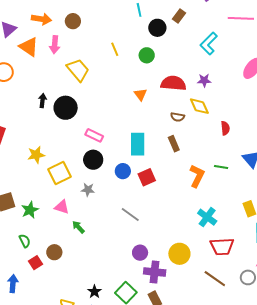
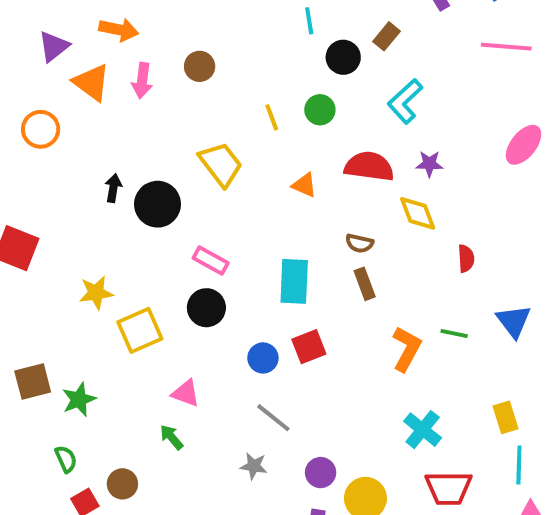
brown circle: (73, 21) -> (200, 66), moved
cyan L-shape: (209, 44) -> (405, 101), moved
yellow line: (115, 49) -> (272, 117), moved
yellow trapezoid: (78, 70) -> (221, 164), moved
orange triangle: (140, 94) -> (304, 185), turned -32
brown semicircle: (178, 117) -> (359, 243), moved
blue circle: (123, 171) -> (263, 358), moved
gray star: (88, 190) -> (254, 466), moved
pink triangle: (62, 207) -> (186, 393), moved
purple circle: (140, 253) -> (321, 473), moved

